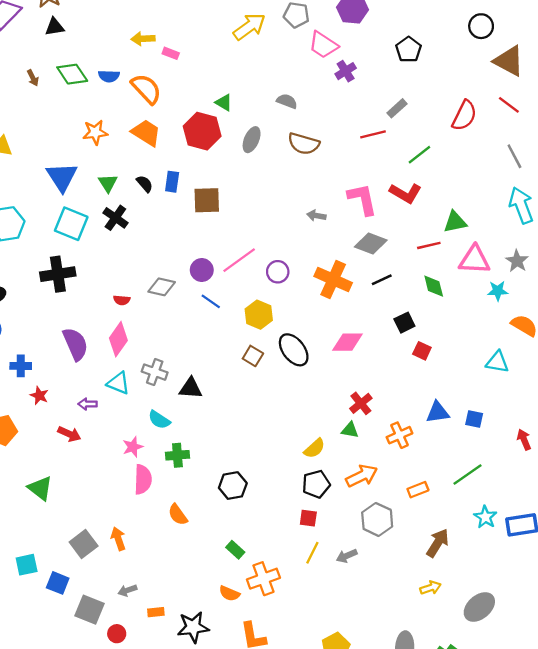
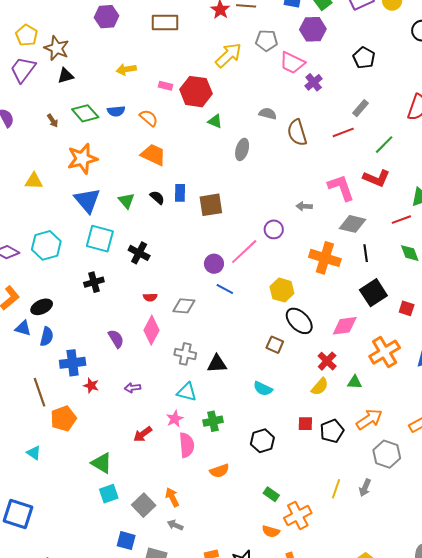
yellow arrow: (143, 39) -> (126, 69), moved
orange semicircle: (146, 89) -> (149, 118), size x0.7
red hexagon: (202, 131) -> (196, 92), moved
orange star: (95, 132) -> (82, 159), moved, size x1.4
brown semicircle: (304, 144) -> (297, 133), moved, turned 64
black cross: (115, 218) -> (139, 253), moved
purple circle: (278, 272) -> (274, 229), moved
black cross: (58, 274) -> (94, 282), size x0.7
black line: (382, 280) -> (366, 253), turned -66
gray diamond: (162, 287) -> (184, 306), moved
yellow hexagon: (259, 315) -> (282, 290), moved
black square: (404, 323) -> (373, 293), moved, size x1.5
pink diamond: (348, 342) -> (345, 326), moved
purple semicircle: (75, 344) -> (116, 339), size x0.7
brown square: (253, 356) -> (275, 345), moved
blue cross: (21, 366) -> (73, 363), size x1.4
cyan triangle: (118, 383) -> (187, 392), moved
red cross: (361, 403) -> (327, 361), moved
cyan semicircle: (159, 420) -> (263, 389), moved
red arrow: (69, 434) -> (143, 434), moved, turned 126
orange cross: (400, 435) -> (385, 352), moved, size x1.4
yellow semicircle: (314, 448) -> (320, 387), moved
orange semicircle: (178, 515) -> (219, 471), turned -66
red square: (308, 518) -> (305, 424), moved
gray arrow: (347, 556) -> (365, 488), turned -36
cyan square: (27, 565) -> (109, 494), moved
gray arrow: (127, 590) -> (175, 525), moved, turned 49

